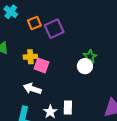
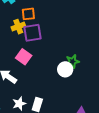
purple square: (54, 29) -> (32, 33), moved
yellow cross: (30, 57) -> (18, 27), moved, turned -32

